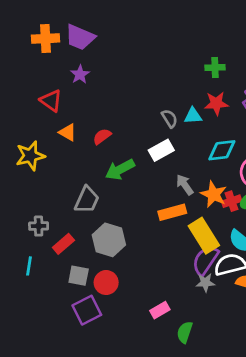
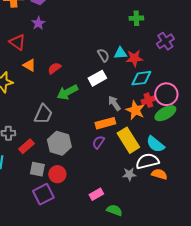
red star: (216, 103) -> (134, 58), moved
red cross: (232, 201) -> (148, 100), moved
purple semicircle: (205, 260) -> (98, 142), moved, size x0.6
green semicircle: (185, 332) -> (114, 210), turned 91

